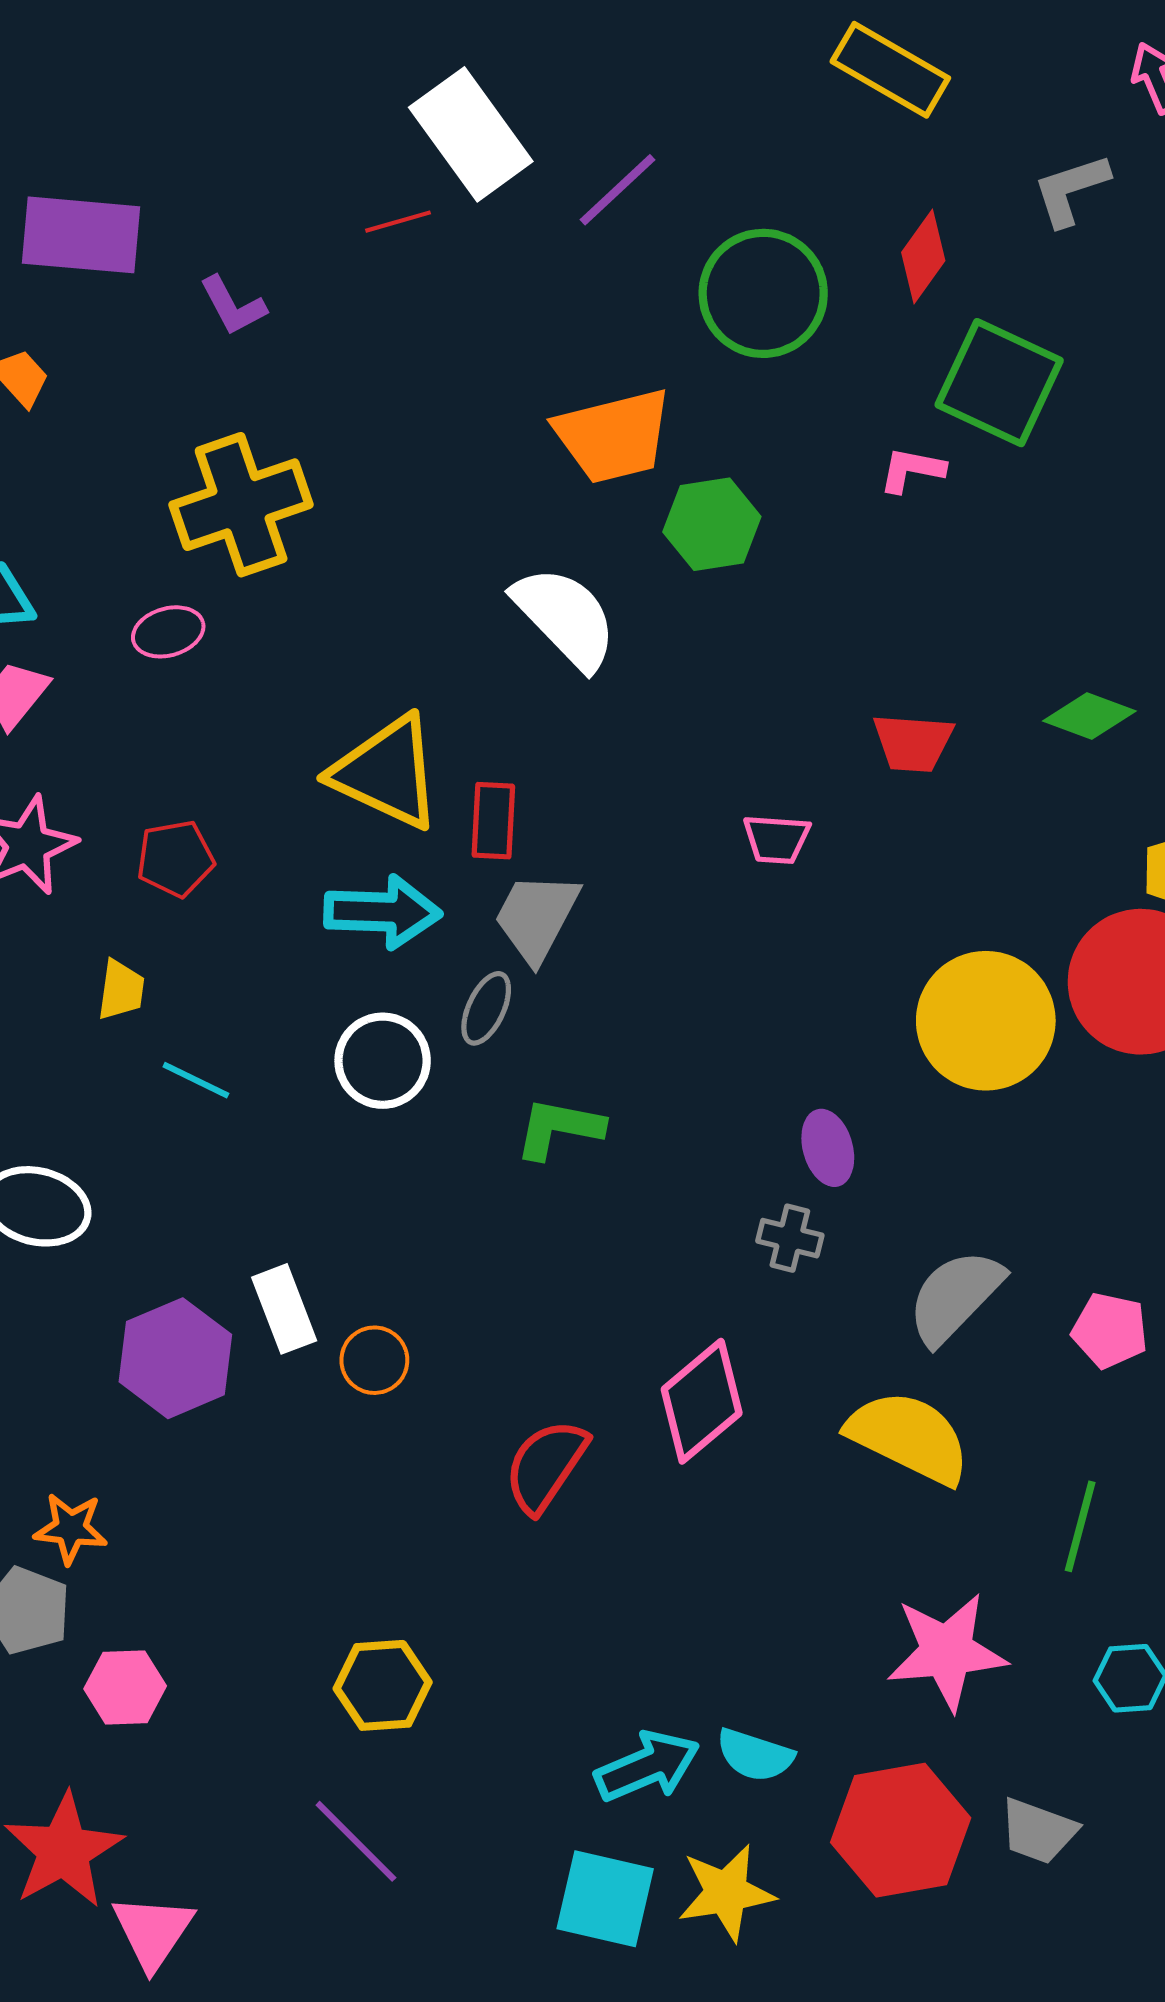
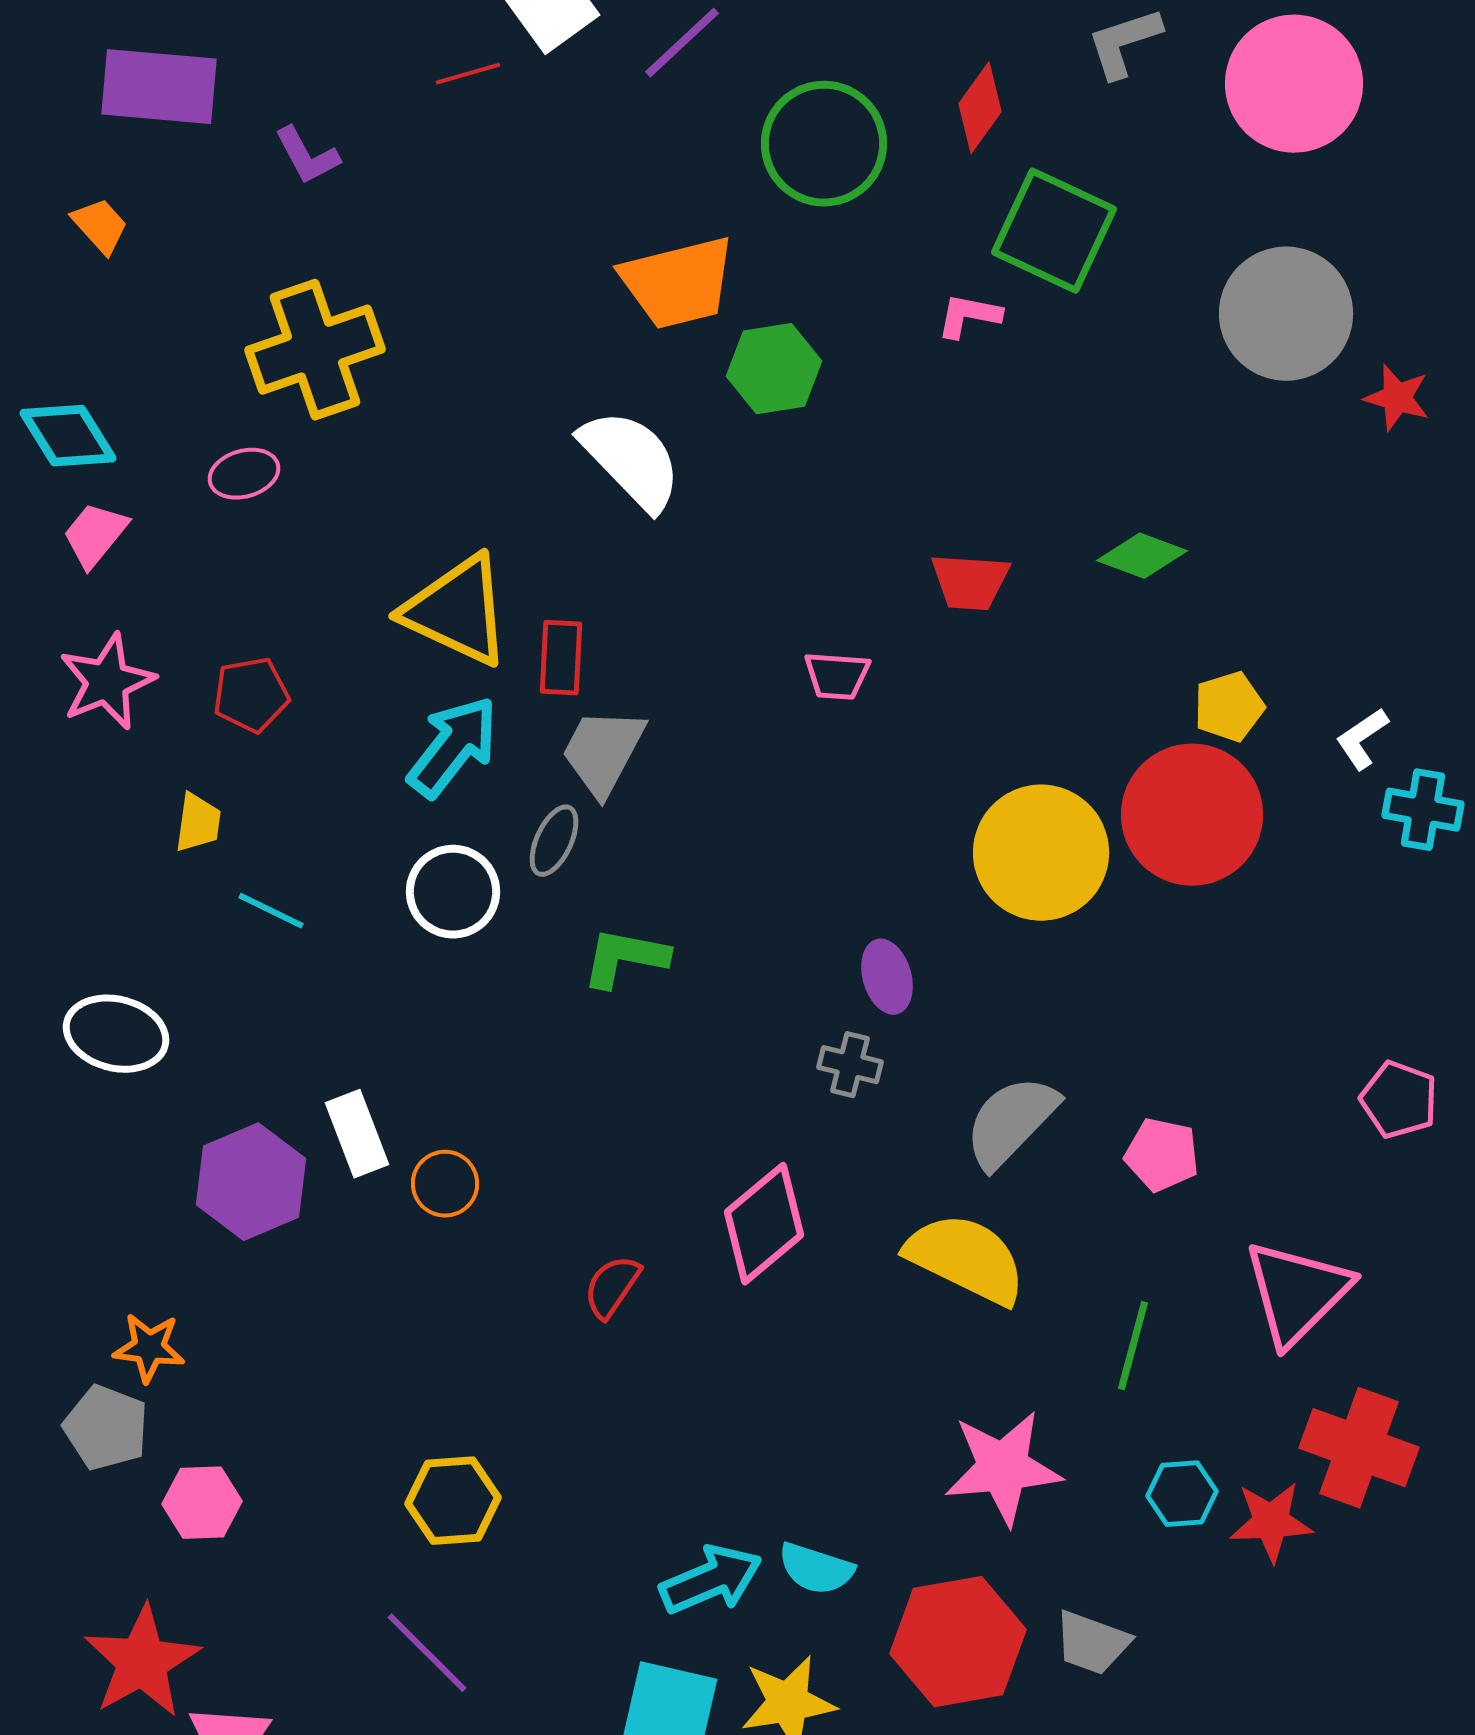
cyan arrow: (383, 912) -> (453, 747), turned -54
red semicircle: (546, 1466) -> (612, 1287), size x0.7

